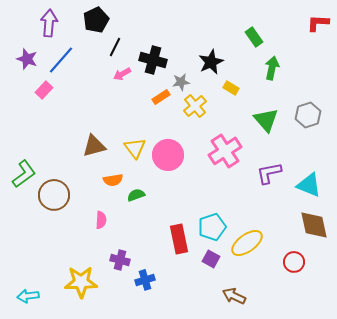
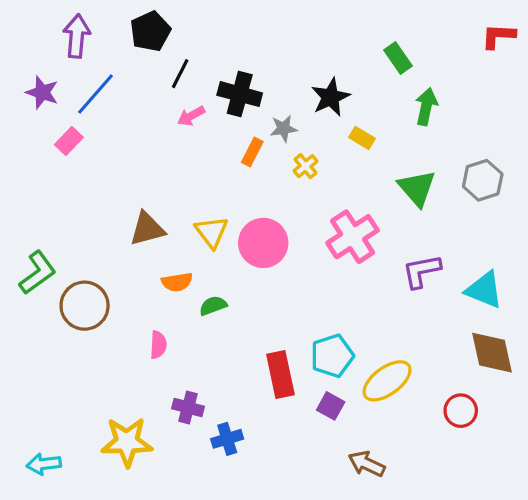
orange rectangle: (161, 97) -> (252, 152), turned -30
yellow cross: (195, 106) -> (306, 166), size x0.7

